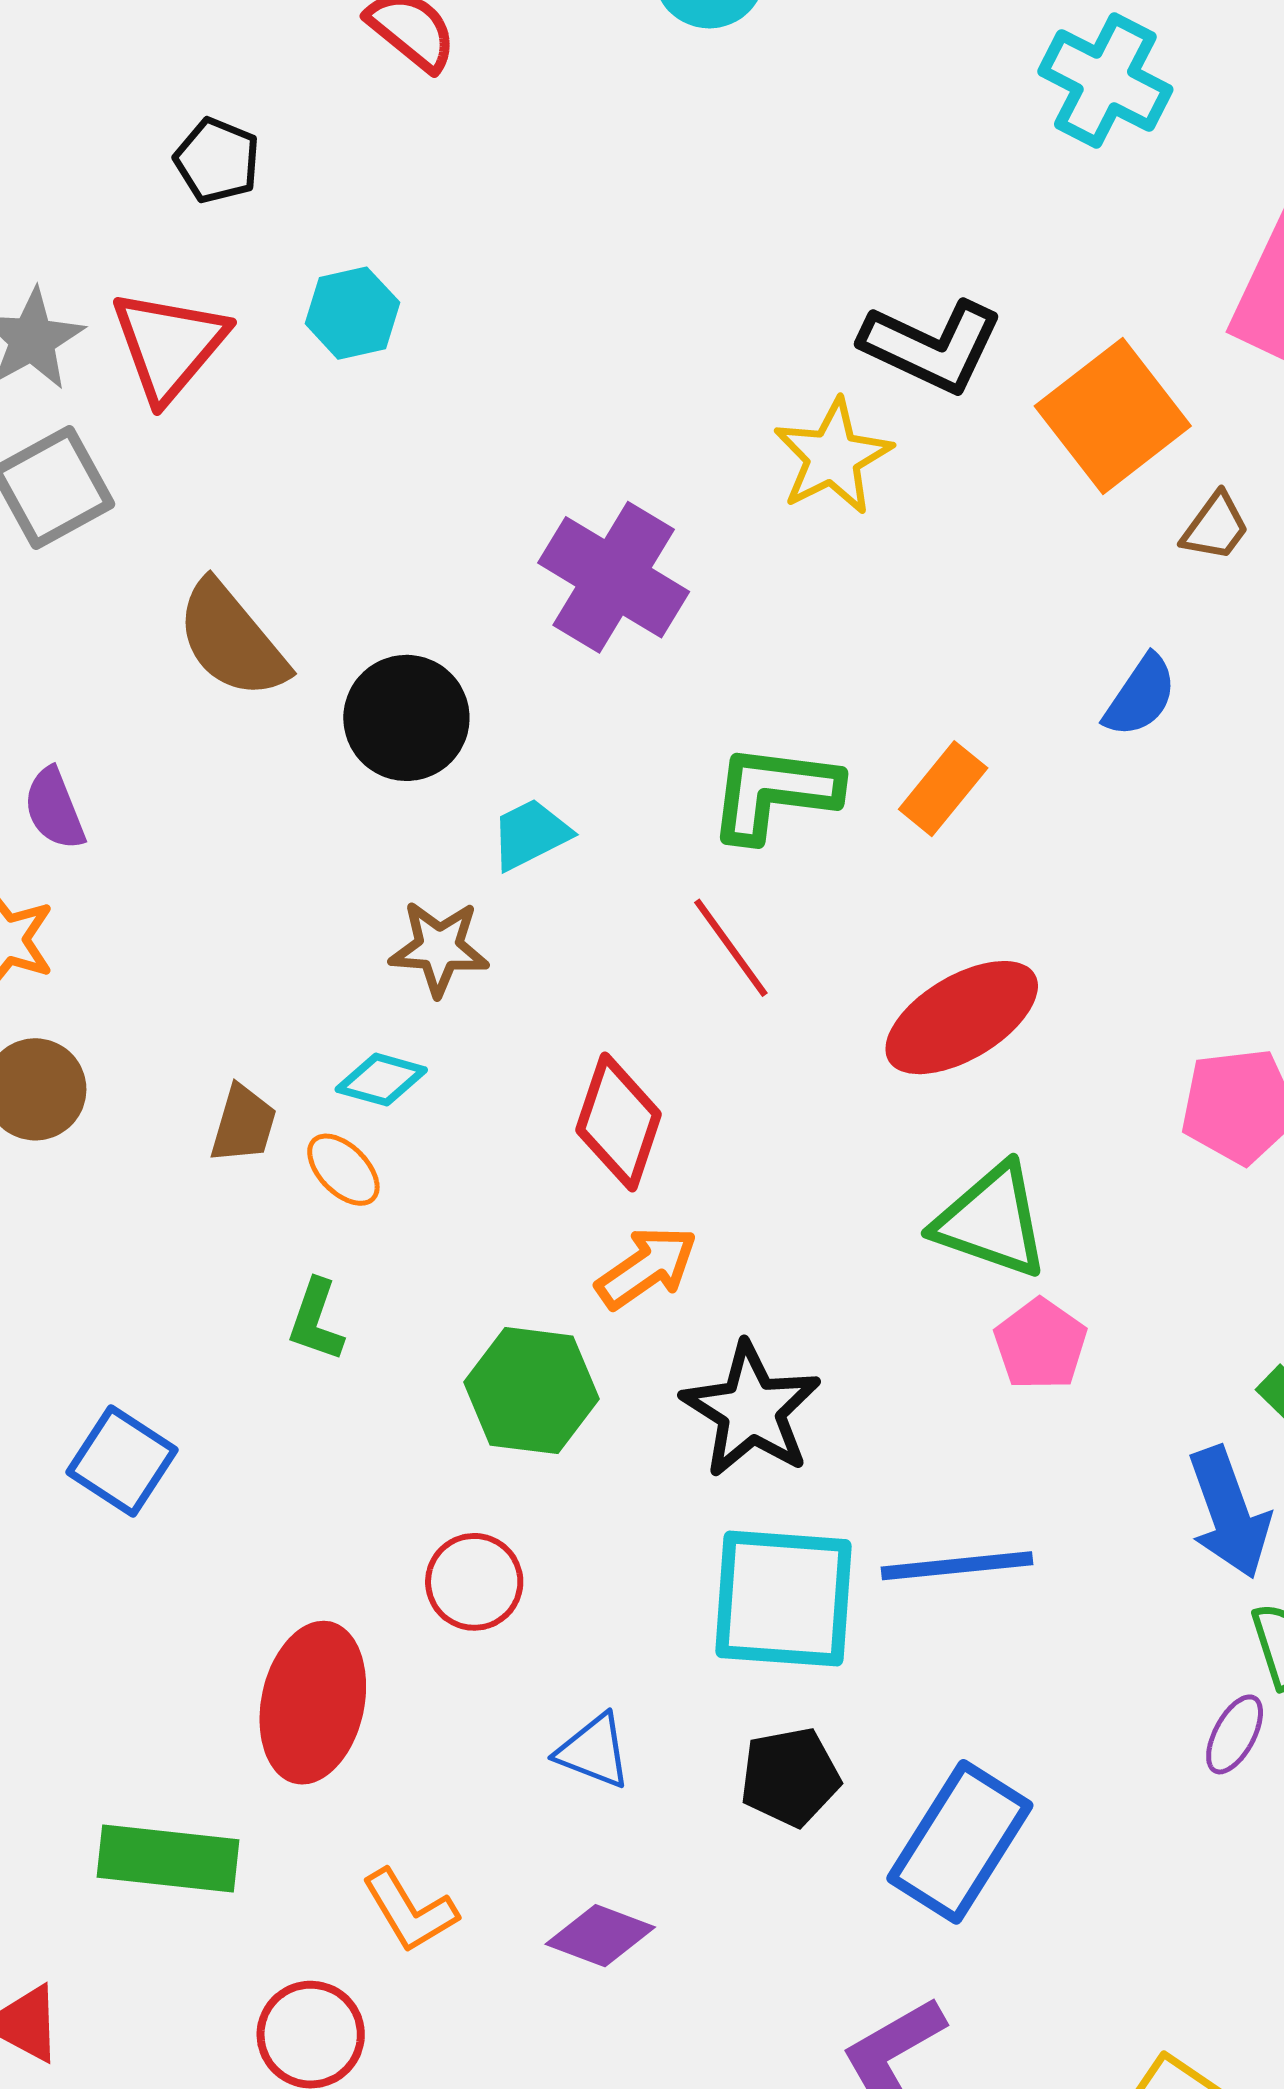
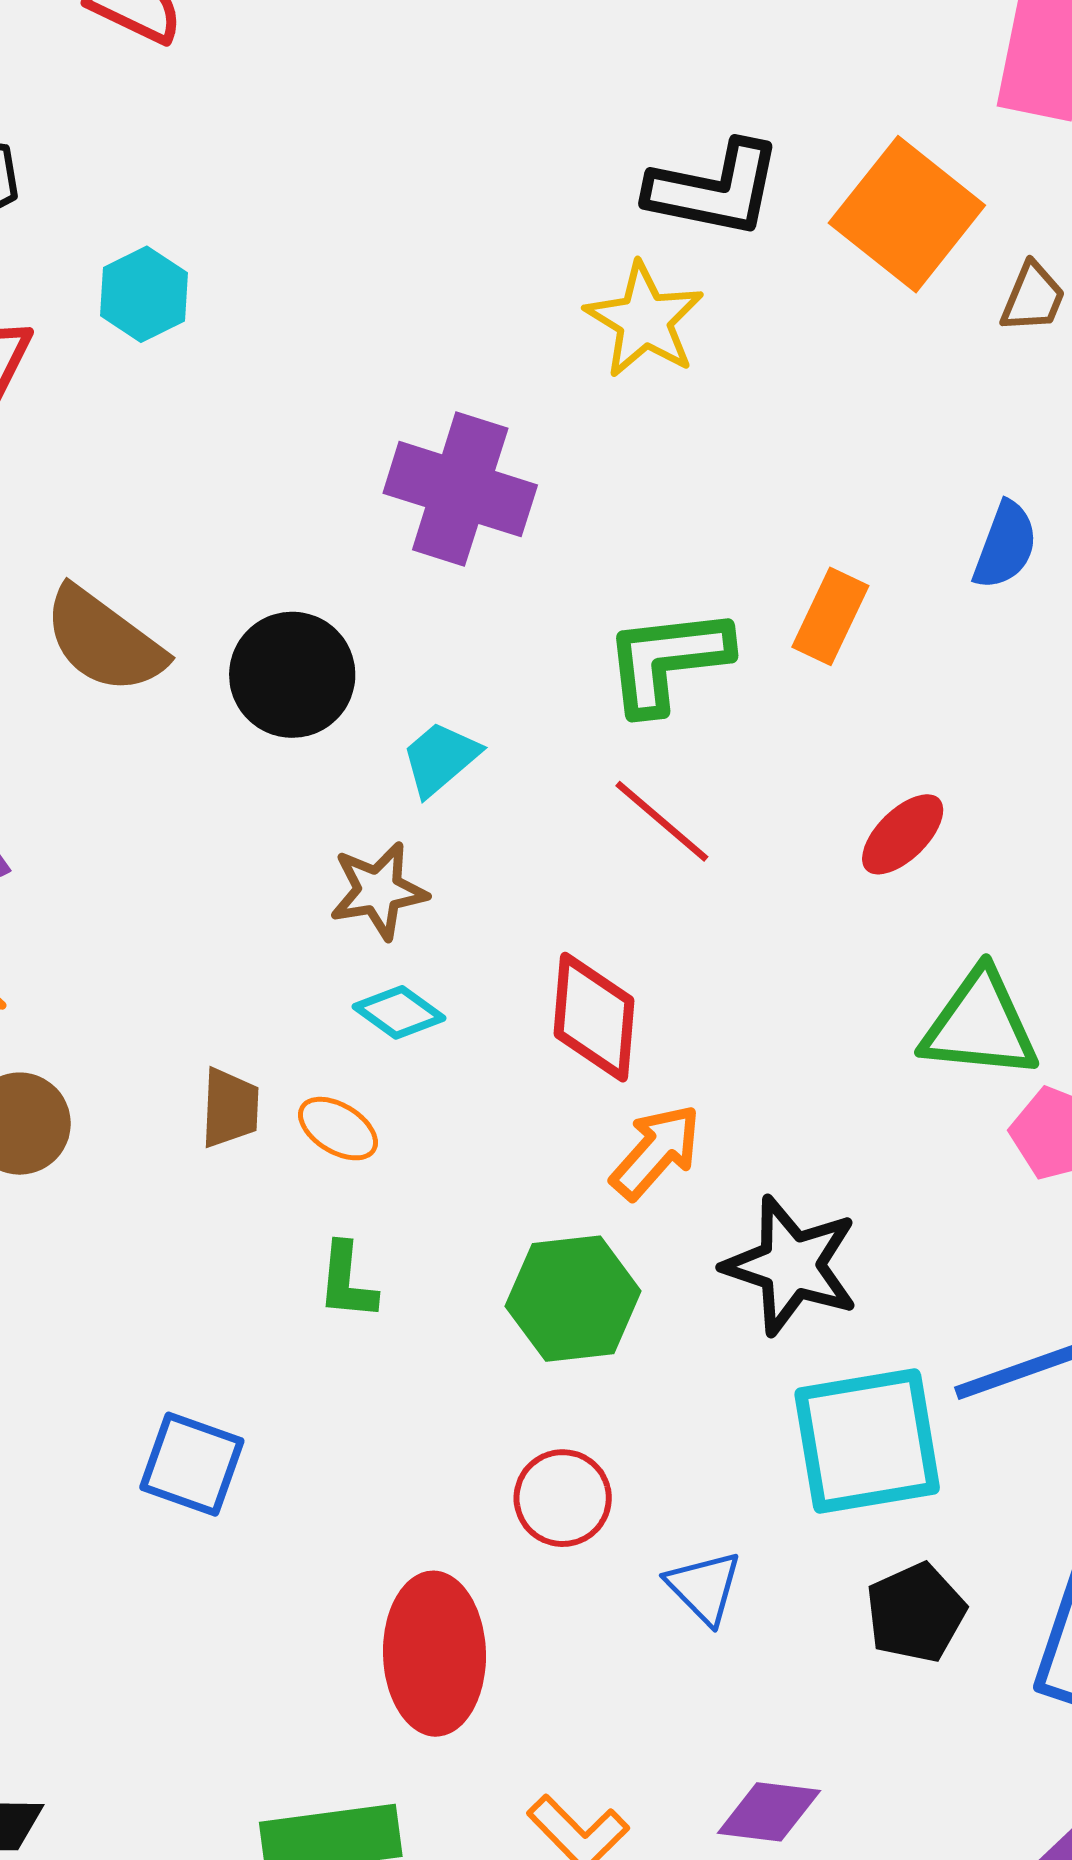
blue semicircle: (1140, 696) -> (1005, 545), moved
red ellipse: (962, 1018) -> (903, 834), size x0.6
cyan diamond: (381, 1080) -> (399, 1012), moved, turned 34
blue triangle: (594, 1751) -> (704, 1587), moved, turned 38

